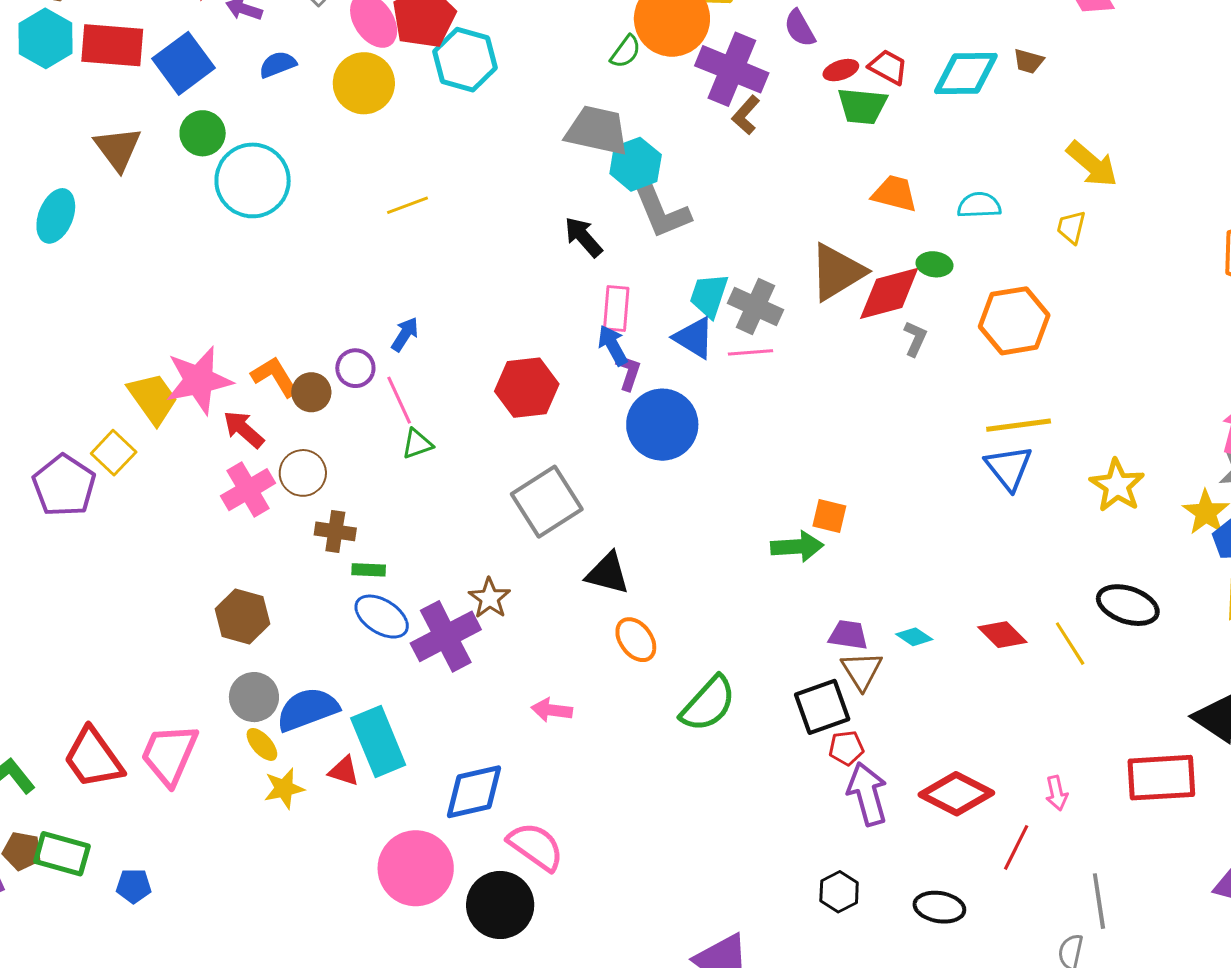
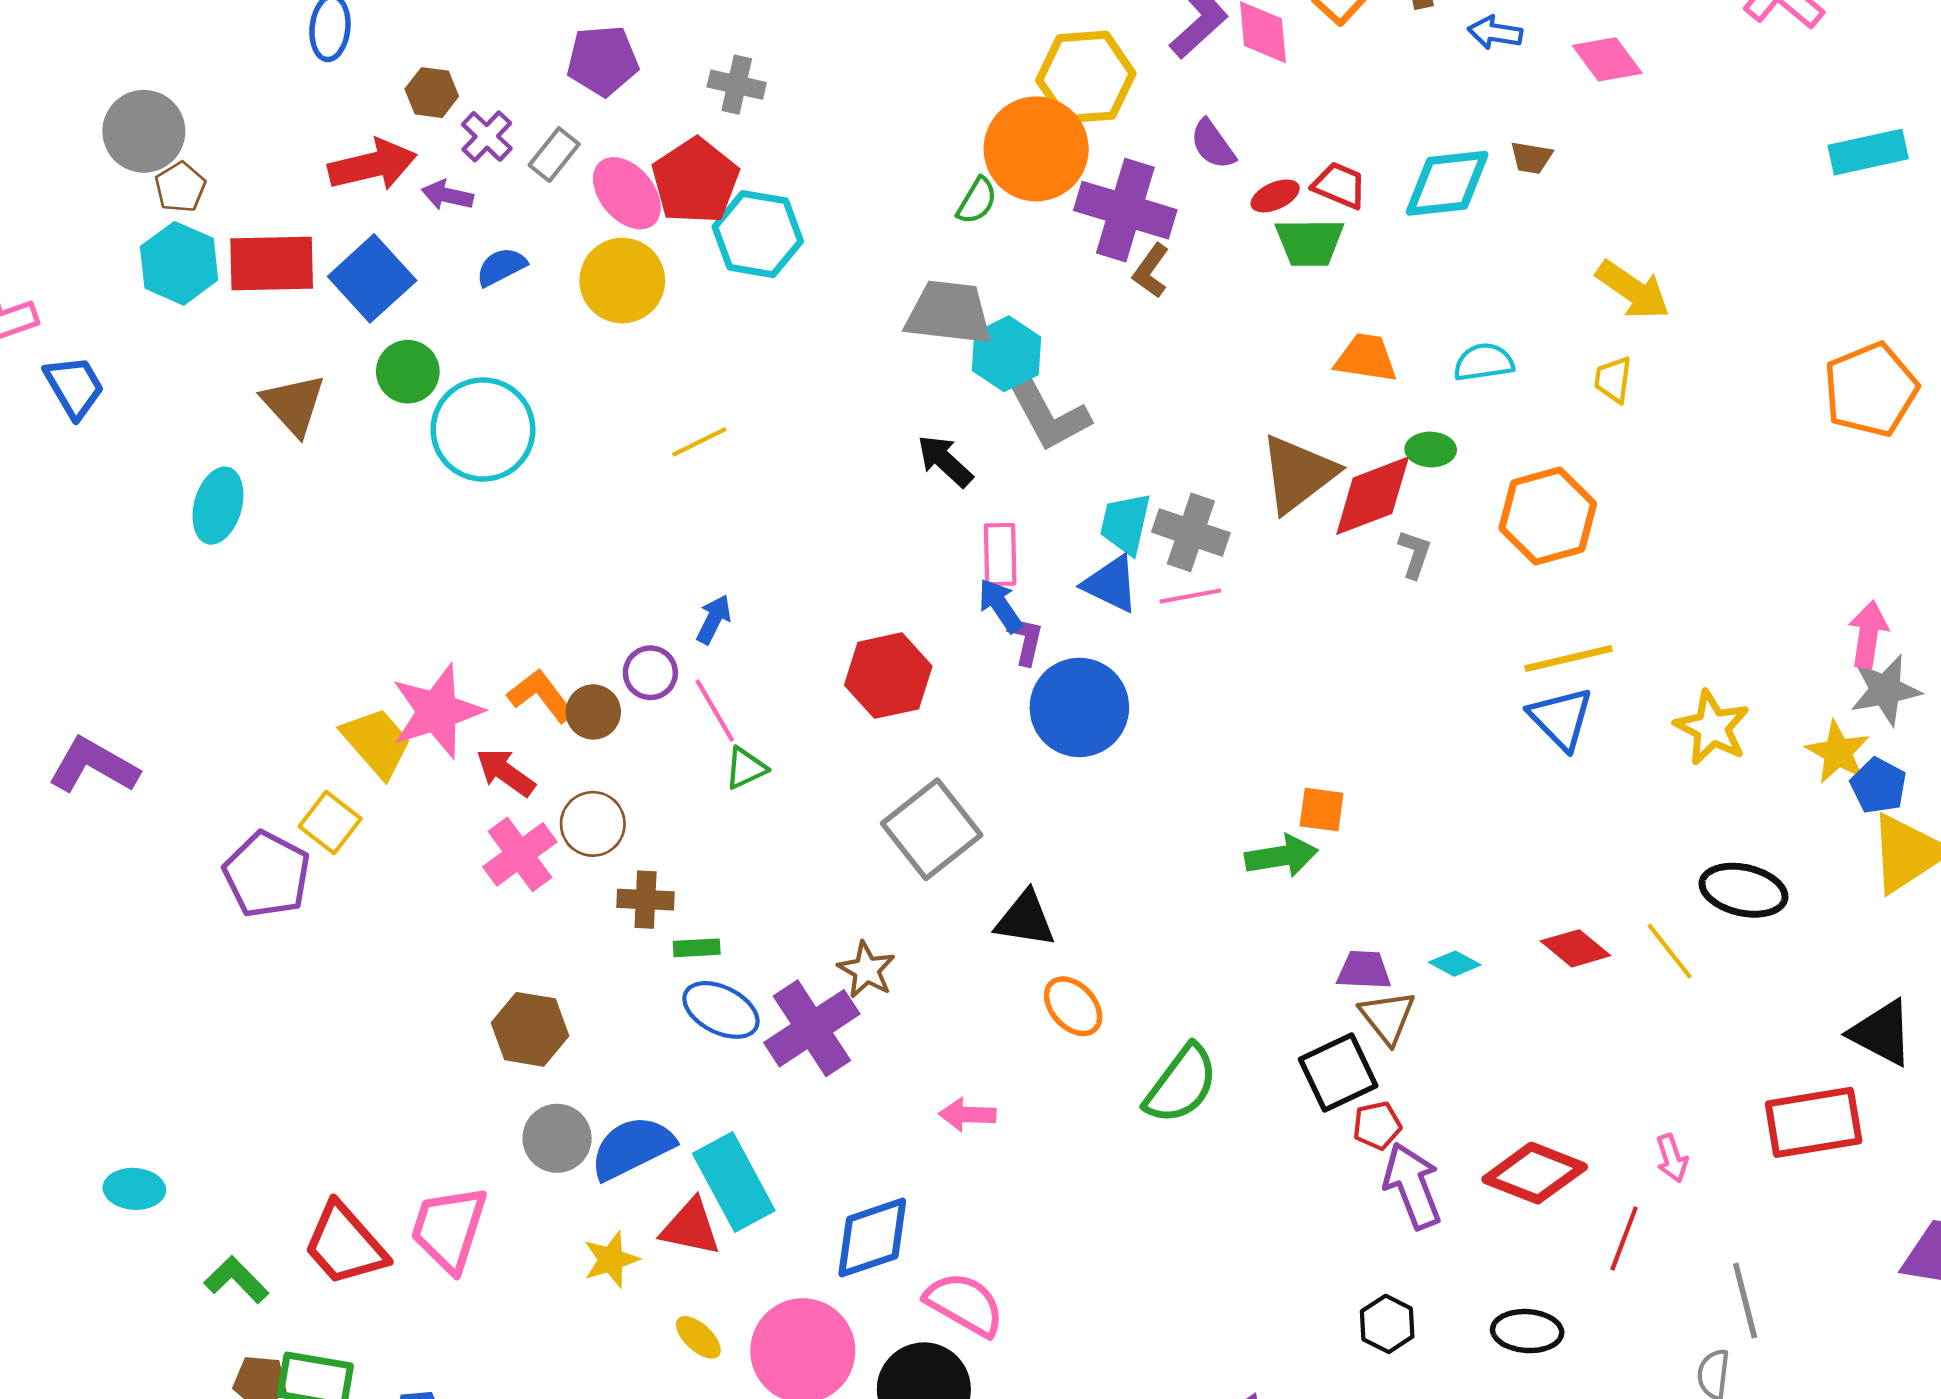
yellow ellipse: (262, 744) -> (698, 1337), moved
red triangle: (344, 771) -> (691, 1227), size x1.4

